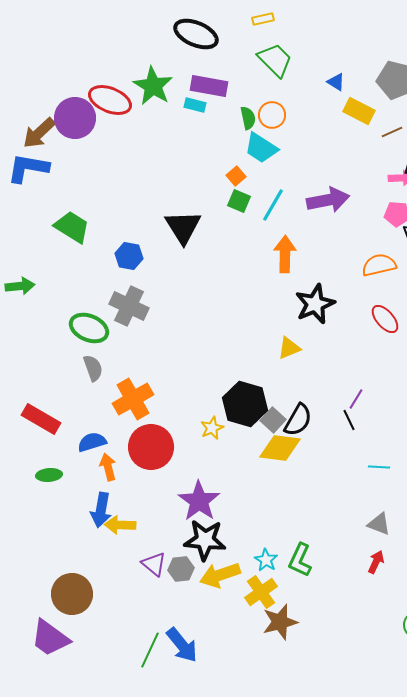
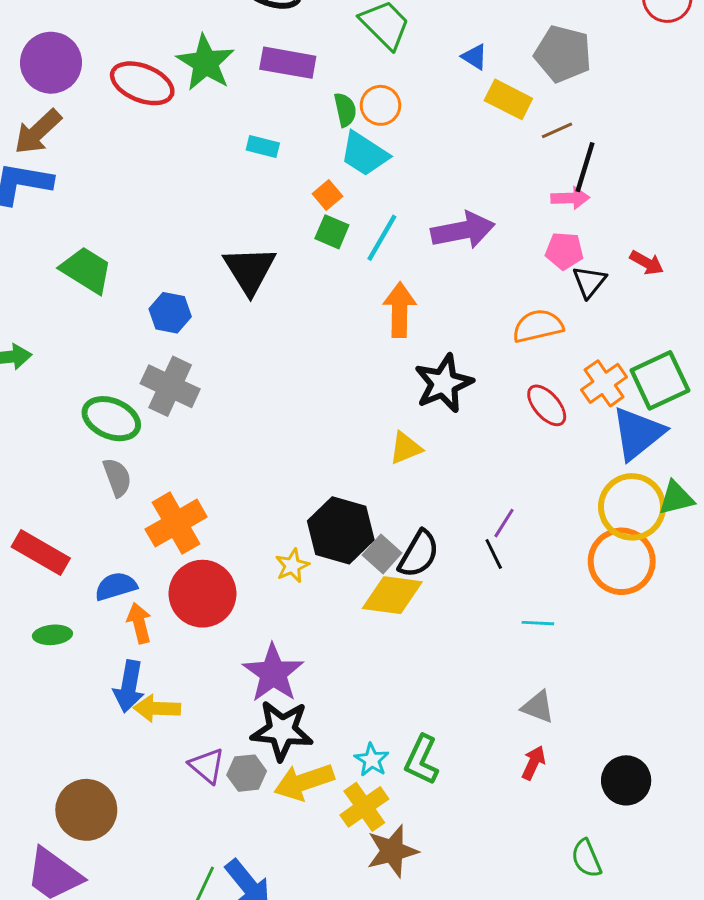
cyan rectangle: (195, 105) -> (263, 147), moved
purple circle: (75, 118) -> (51, 63), moved

